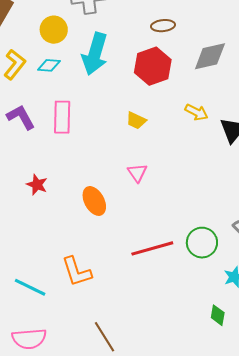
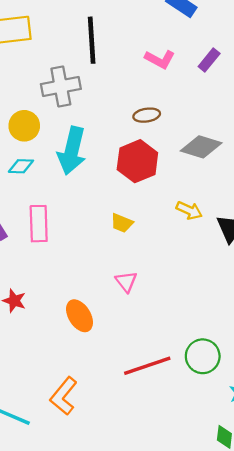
gray diamond: (210, 56) -> (201, 147), turned 33
orange L-shape: (77, 272) -> (64, 396), turned 60

